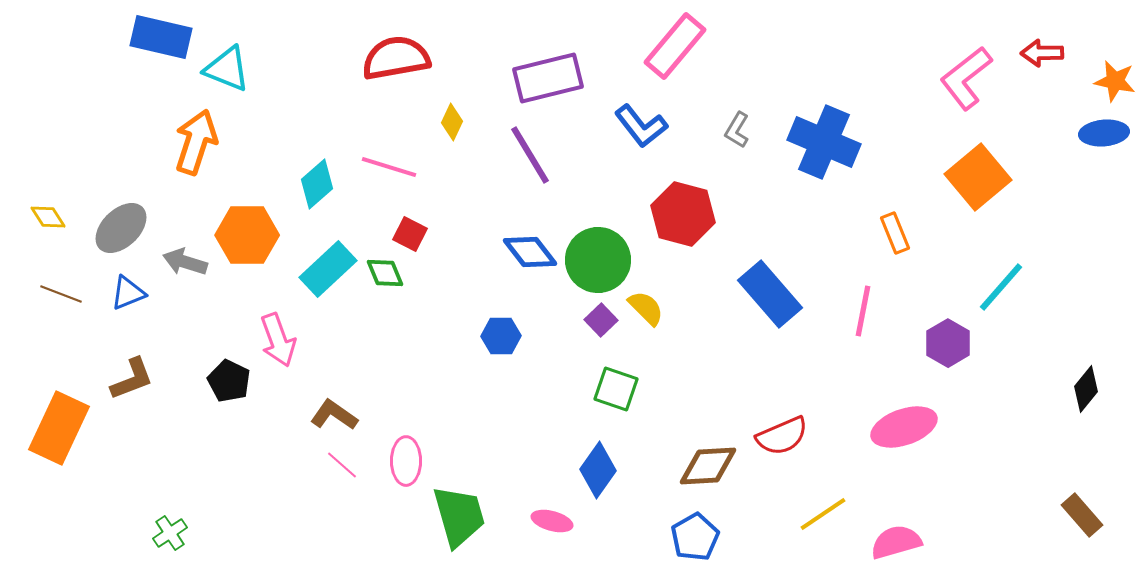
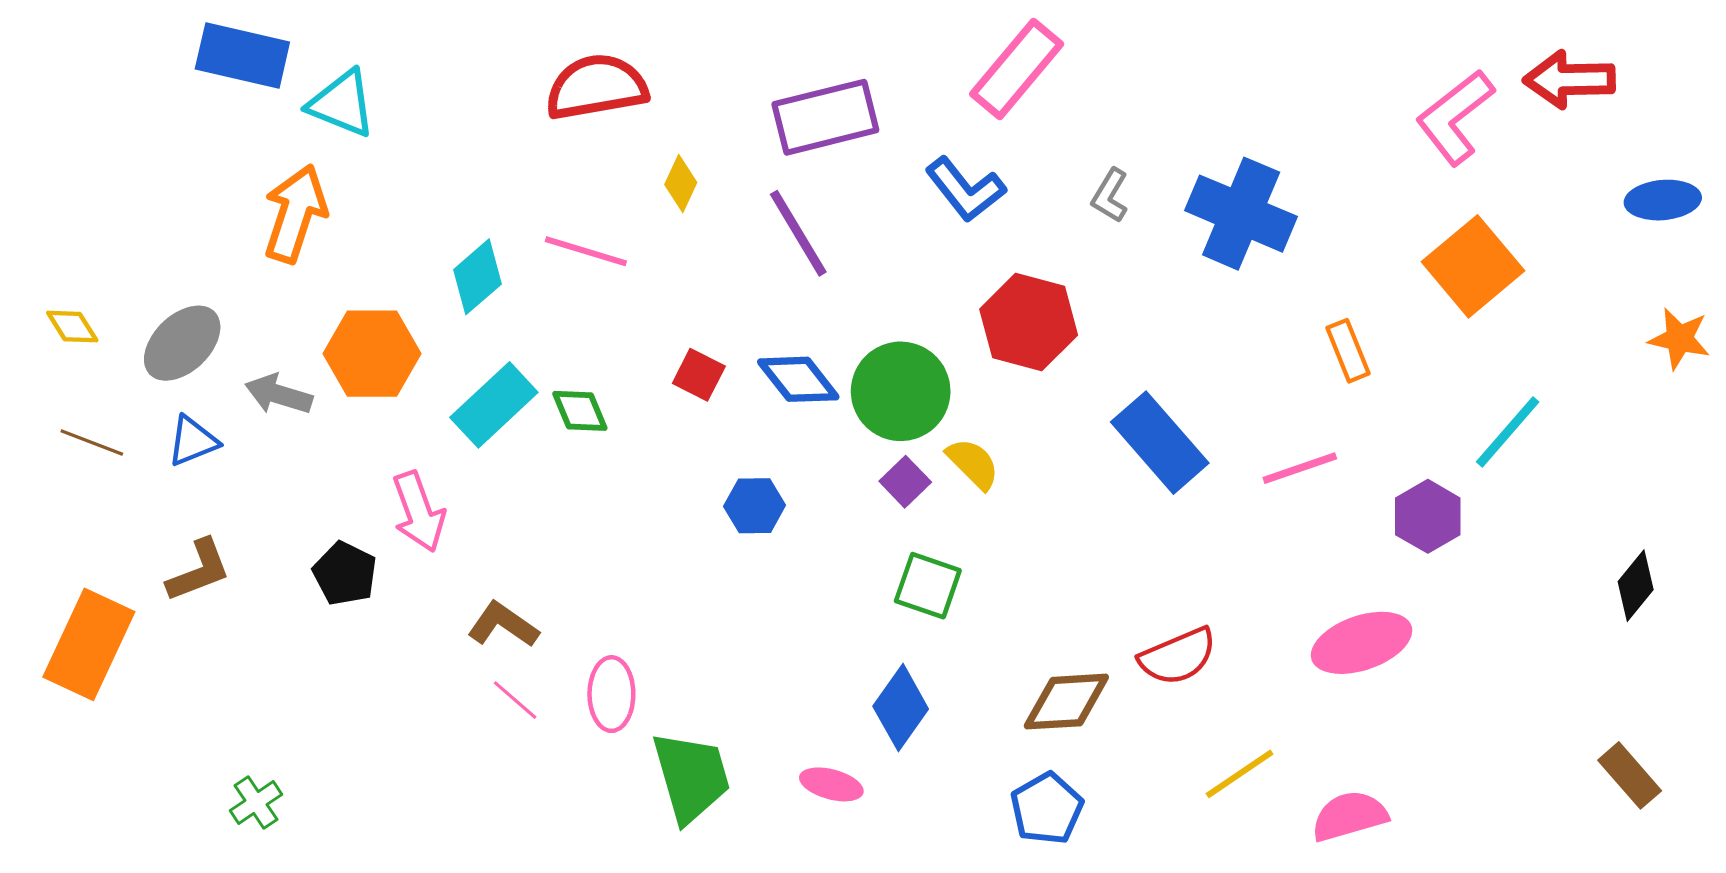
red arrow: (1042, 53) -> (1569, 80), size x1.4
orange star: (1115, 81) -> (1679, 339), moved
red square: (410, 234) -> (699, 375), moved
pink line: (863, 311) -> (1300, 468), turned 60

